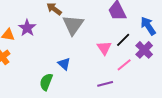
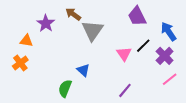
purple star: (27, 28) -> (46, 23), moved
pink line: (124, 65) -> (170, 79), moved
purple line: (105, 84) -> (125, 90), turned -35

